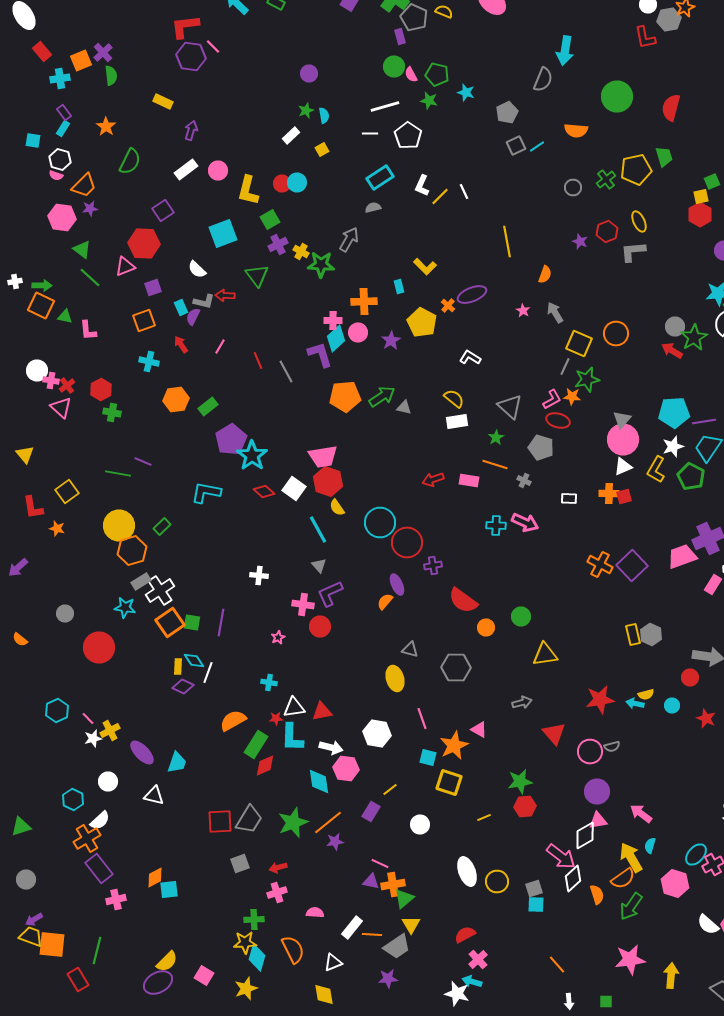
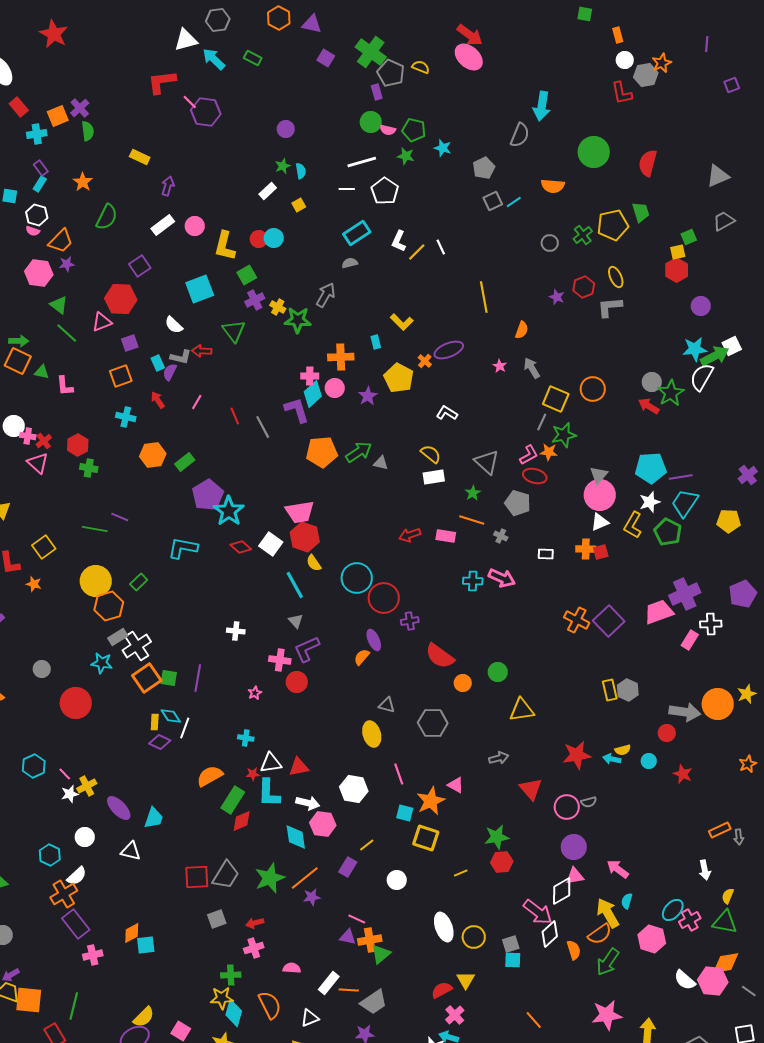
purple hexagon: (191, 56) -> (206, 112), moved
pink semicircle: (411, 74) -> (388, 130), turned -49
yellow triangle: (411, 924) -> (466, 980), moved

